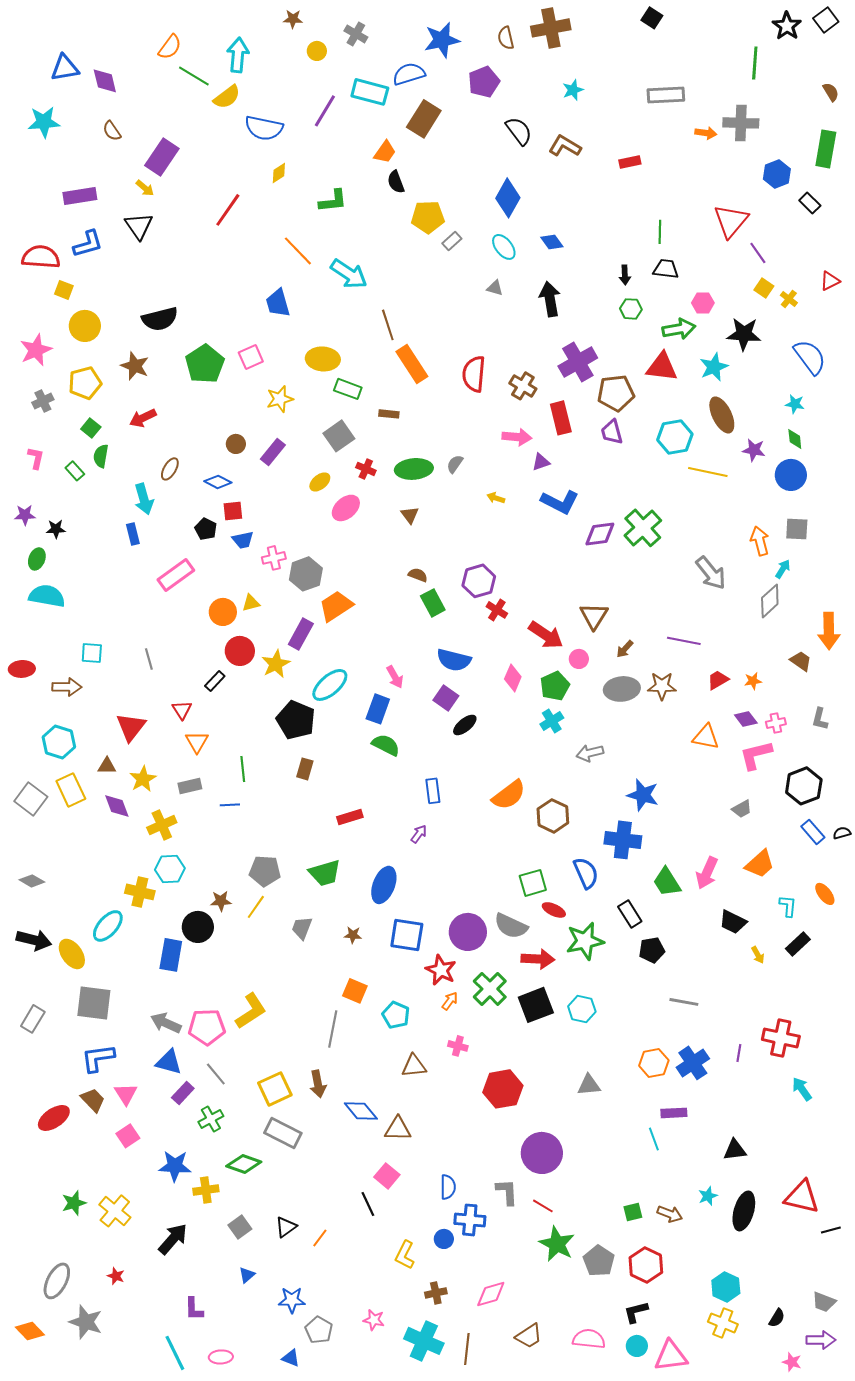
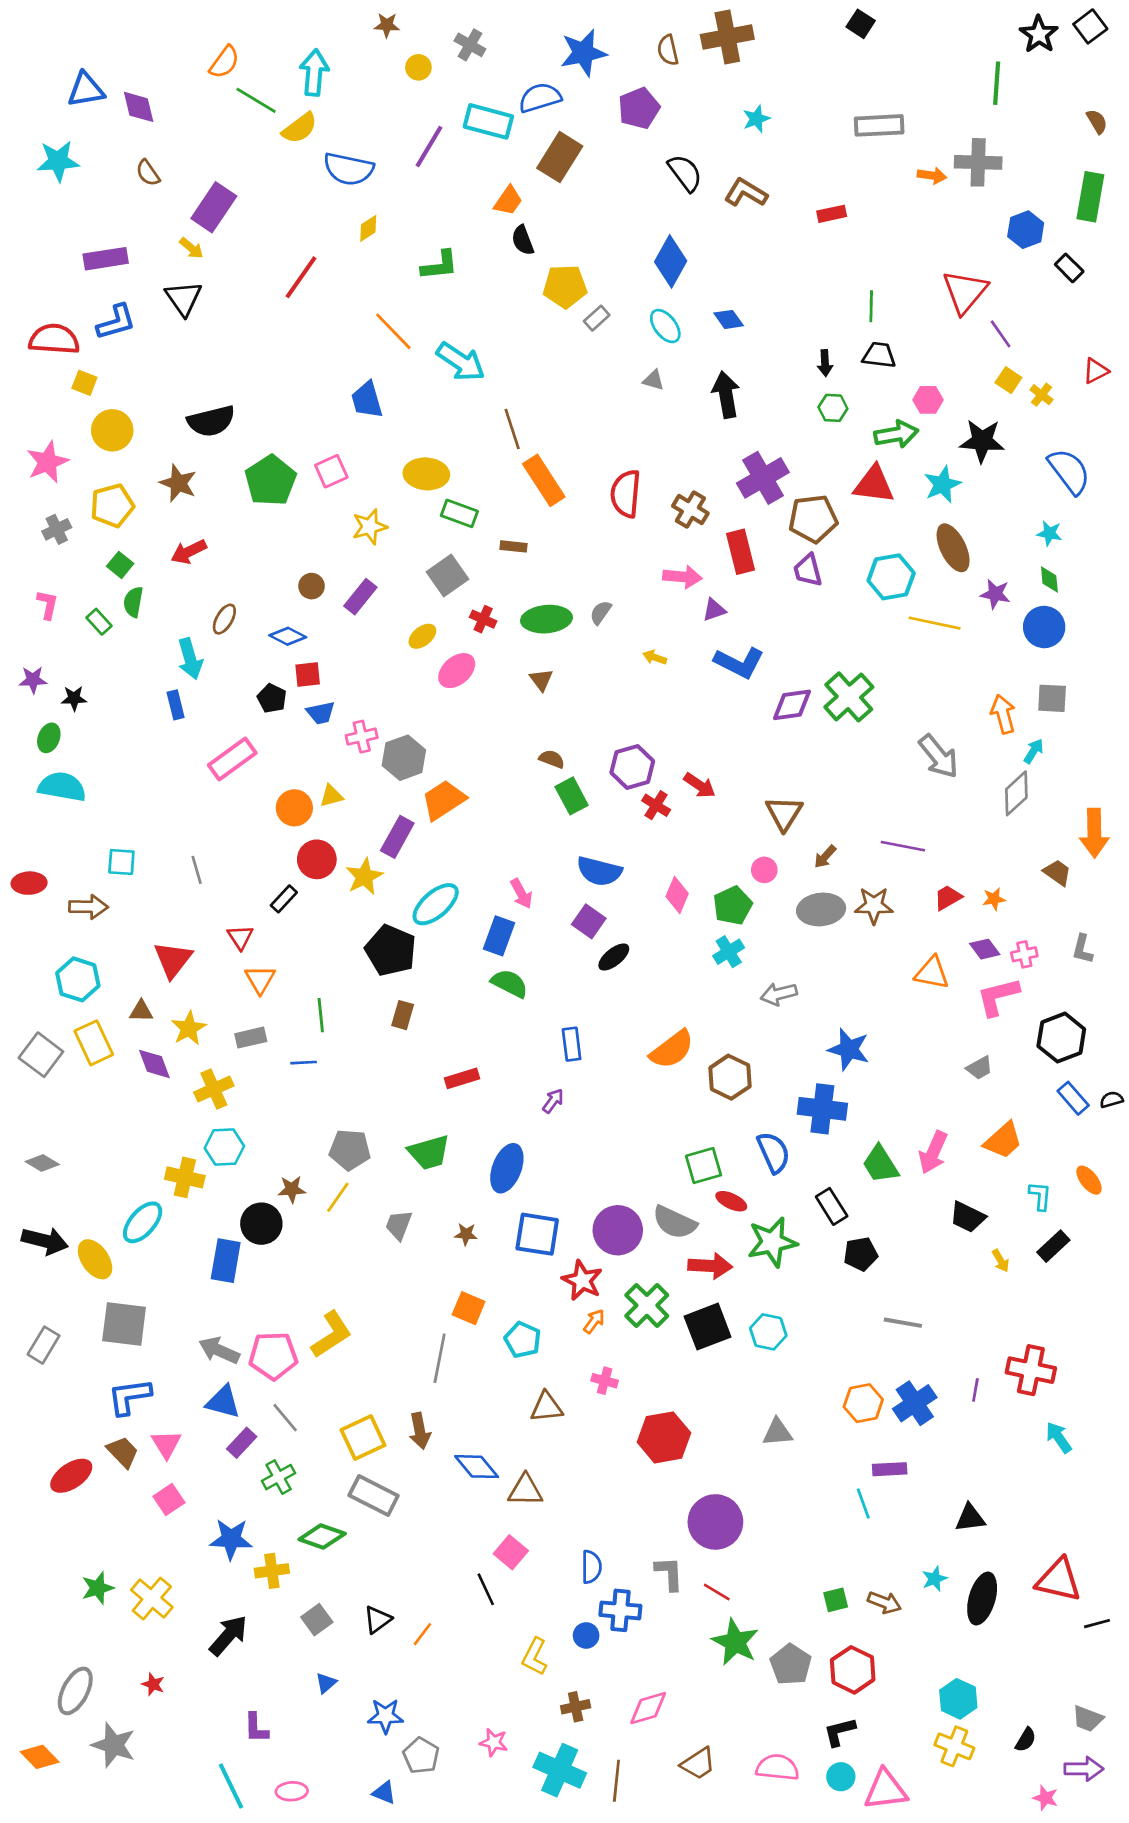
red arrow: (546, 635) -> (700, 785), moved, size x0.7

